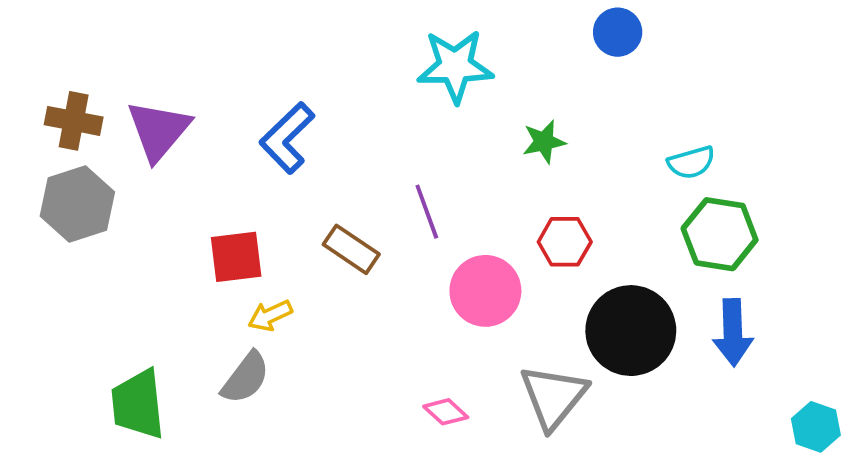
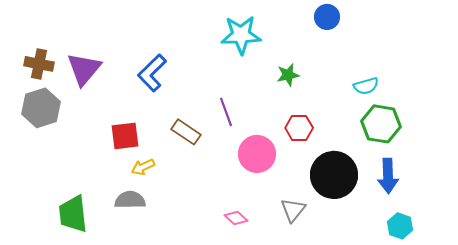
gray semicircle: (246, 378) -> (130, 200), turned -128
gray triangle: (553, 397) -> (293, 210), size x0.7
cyan hexagon: (816, 427) -> (400, 226), moved

